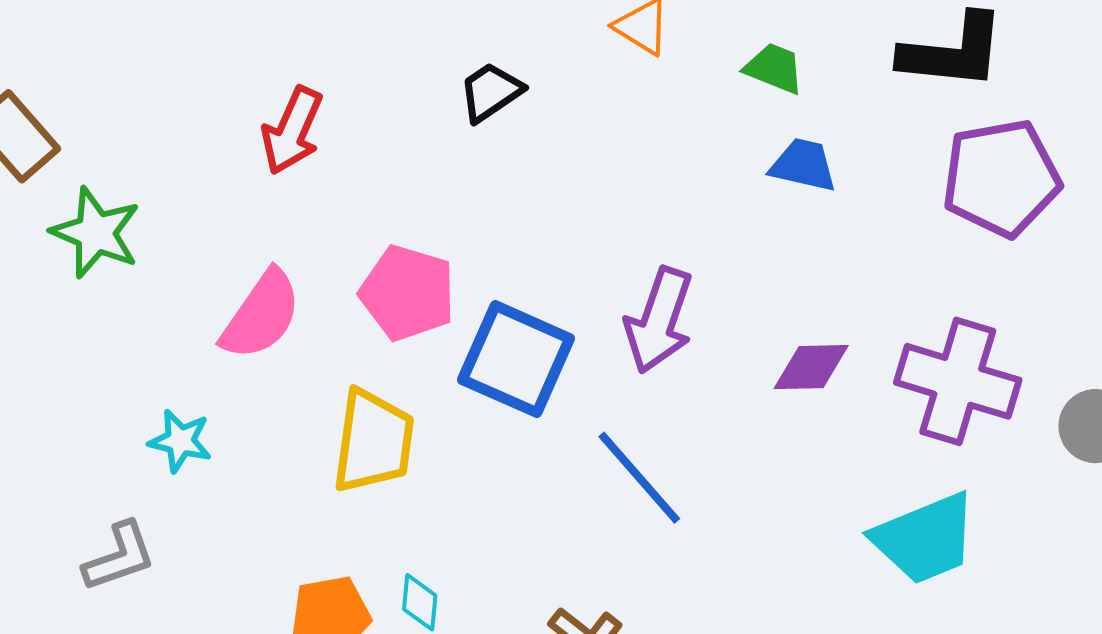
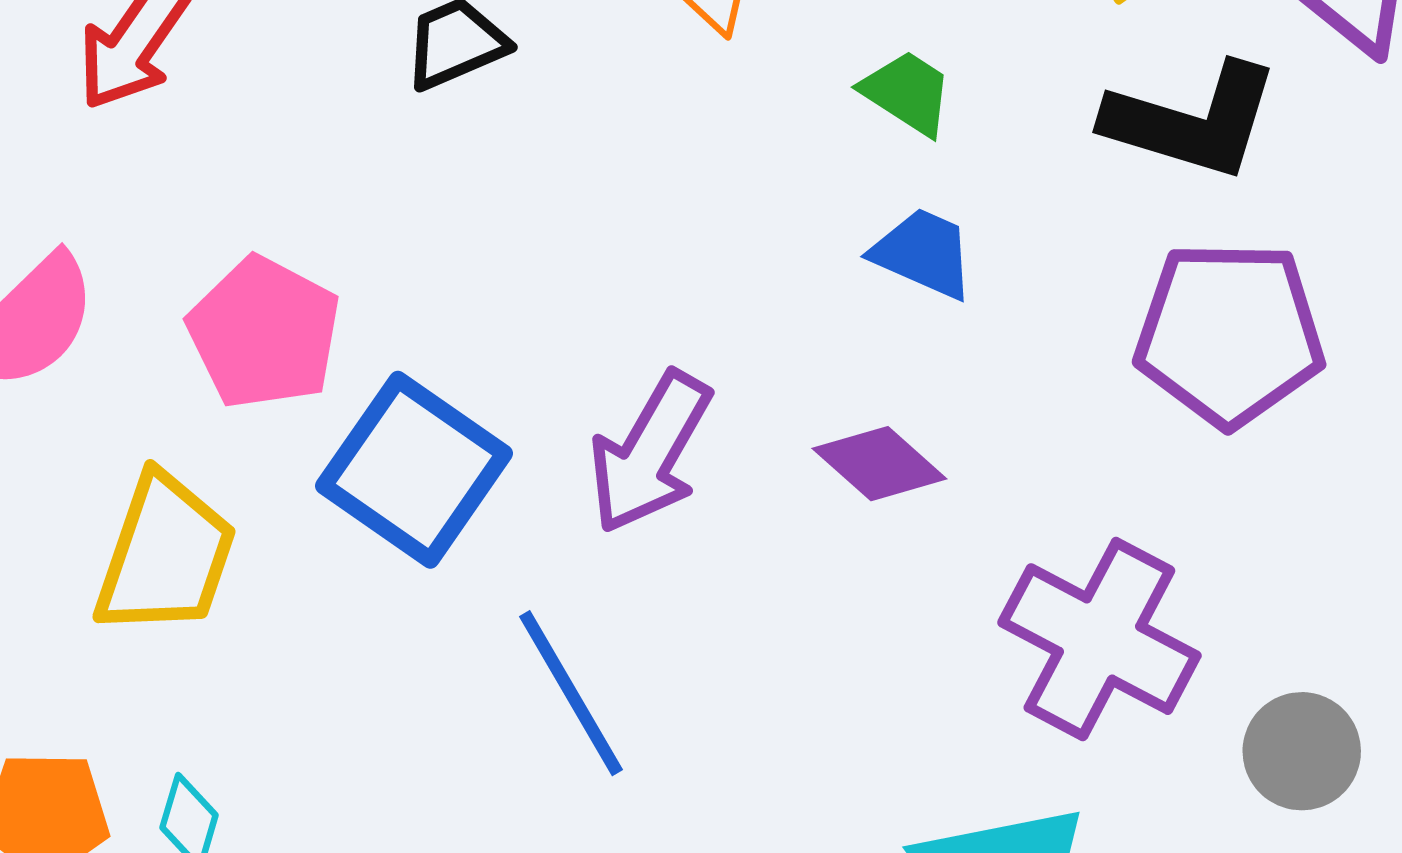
purple diamond: (811, 367) -> (879, 464), moved, turned 32

